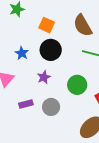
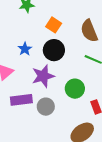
purple star: (44, 77) -> (43, 76), size x1.6
purple rectangle: (26, 104) -> (21, 100), size x1.5

